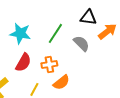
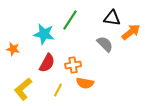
green line: (55, 33) -> (70, 20), moved
orange semicircle: (61, 82) -> (85, 83), turned 48

